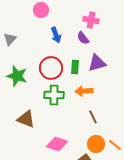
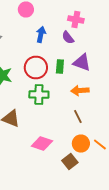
blue arrow: (56, 35) -> (41, 34), turned -147
purple triangle: (97, 63) -> (82, 62), turned 36
orange arrow: (84, 91) -> (80, 90), moved

